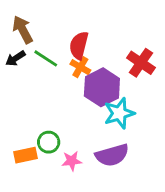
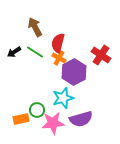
brown arrow: (23, 30) -> (35, 27), moved
cyan star: (119, 113) -> (63, 98), moved
pink star: (72, 161) -> (53, 123), size x1.6

